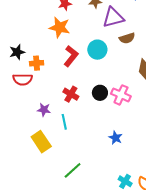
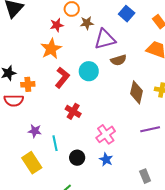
orange star: (60, 27) -> (51, 49), turned 30
black circle: (100, 93) -> (77, 158), moved
red cross: (71, 94) -> (73, 111), moved
pink cross: (121, 95) -> (106, 134), moved, turned 30

